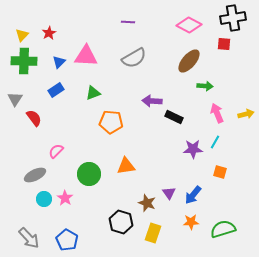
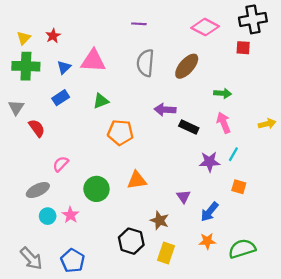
gray semicircle: (134, 58) -> (145, 63), turned 125
brown ellipse: (189, 61) -> (187, 66), moved
pink arrow: (217, 113) -> (224, 123), moved
purple triangle: (169, 193) -> (183, 197), moved

